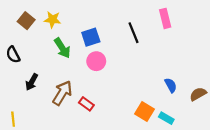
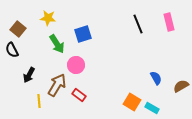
pink rectangle: (165, 18) -> (169, 22), moved
brown square: (26, 21) -> (18, 29), moved
black line: (133, 33) -> (138, 24), moved
pink circle: (96, 61) -> (76, 65), moved
yellow line: (13, 119) -> (39, 101), moved

